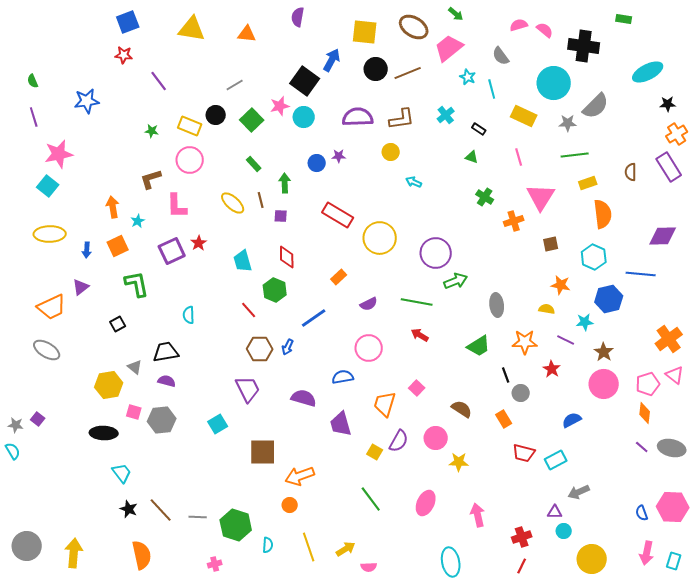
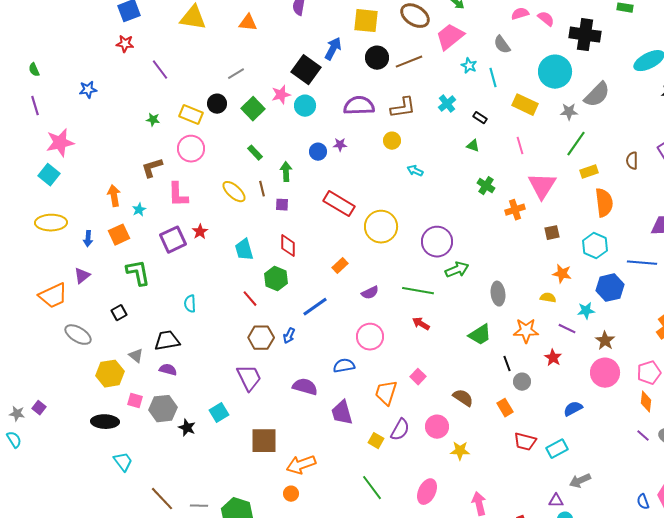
blue star: (87, 101) -> (88, 90), size x0.7
green line: (575, 155) -> (576, 144), turned -48
gray ellipse: (47, 350) -> (78, 335), moved
black star: (129, 509) -> (187, 428), moved

